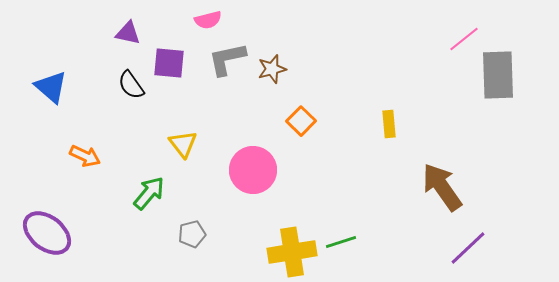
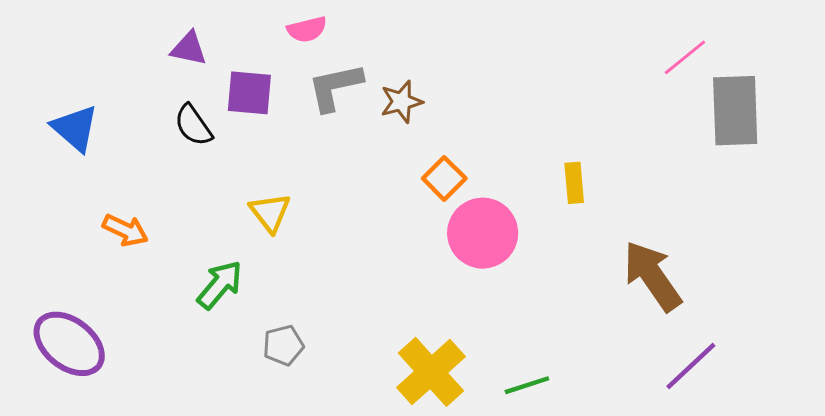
pink circle: (253, 170) -> (483, 233), moved
green line: (341, 242) -> (527, 385), moved
yellow cross: (292, 252) -> (431, 372), turned -33

